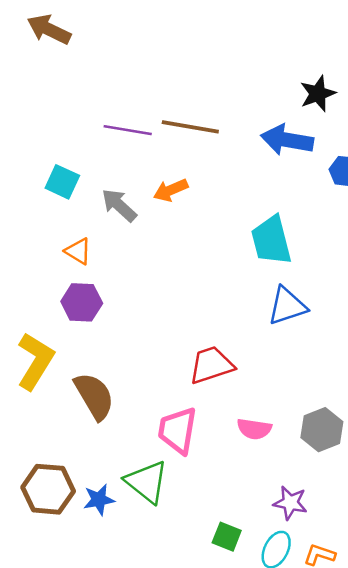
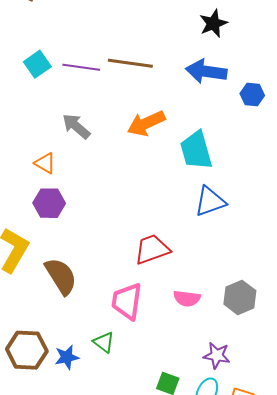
black star: (318, 94) -> (213, 23), moved
cyan square: (62, 182) -> (37, 64), moved, turned 32
orange arrow: (171, 190) -> (146, 123), moved, size x1.4
green triangle: (147, 482) -> (104, 342), size x0.6

